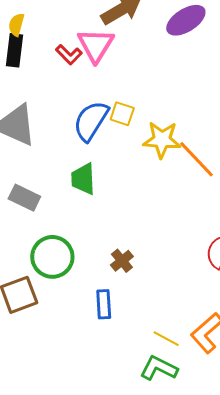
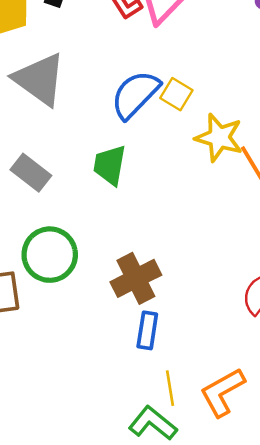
brown cross: (122, 261) -> (136, 278), size x1.6
blue rectangle: (104, 304) -> (147, 330), moved
yellow line: (166, 339) -> (170, 388), turned 40

